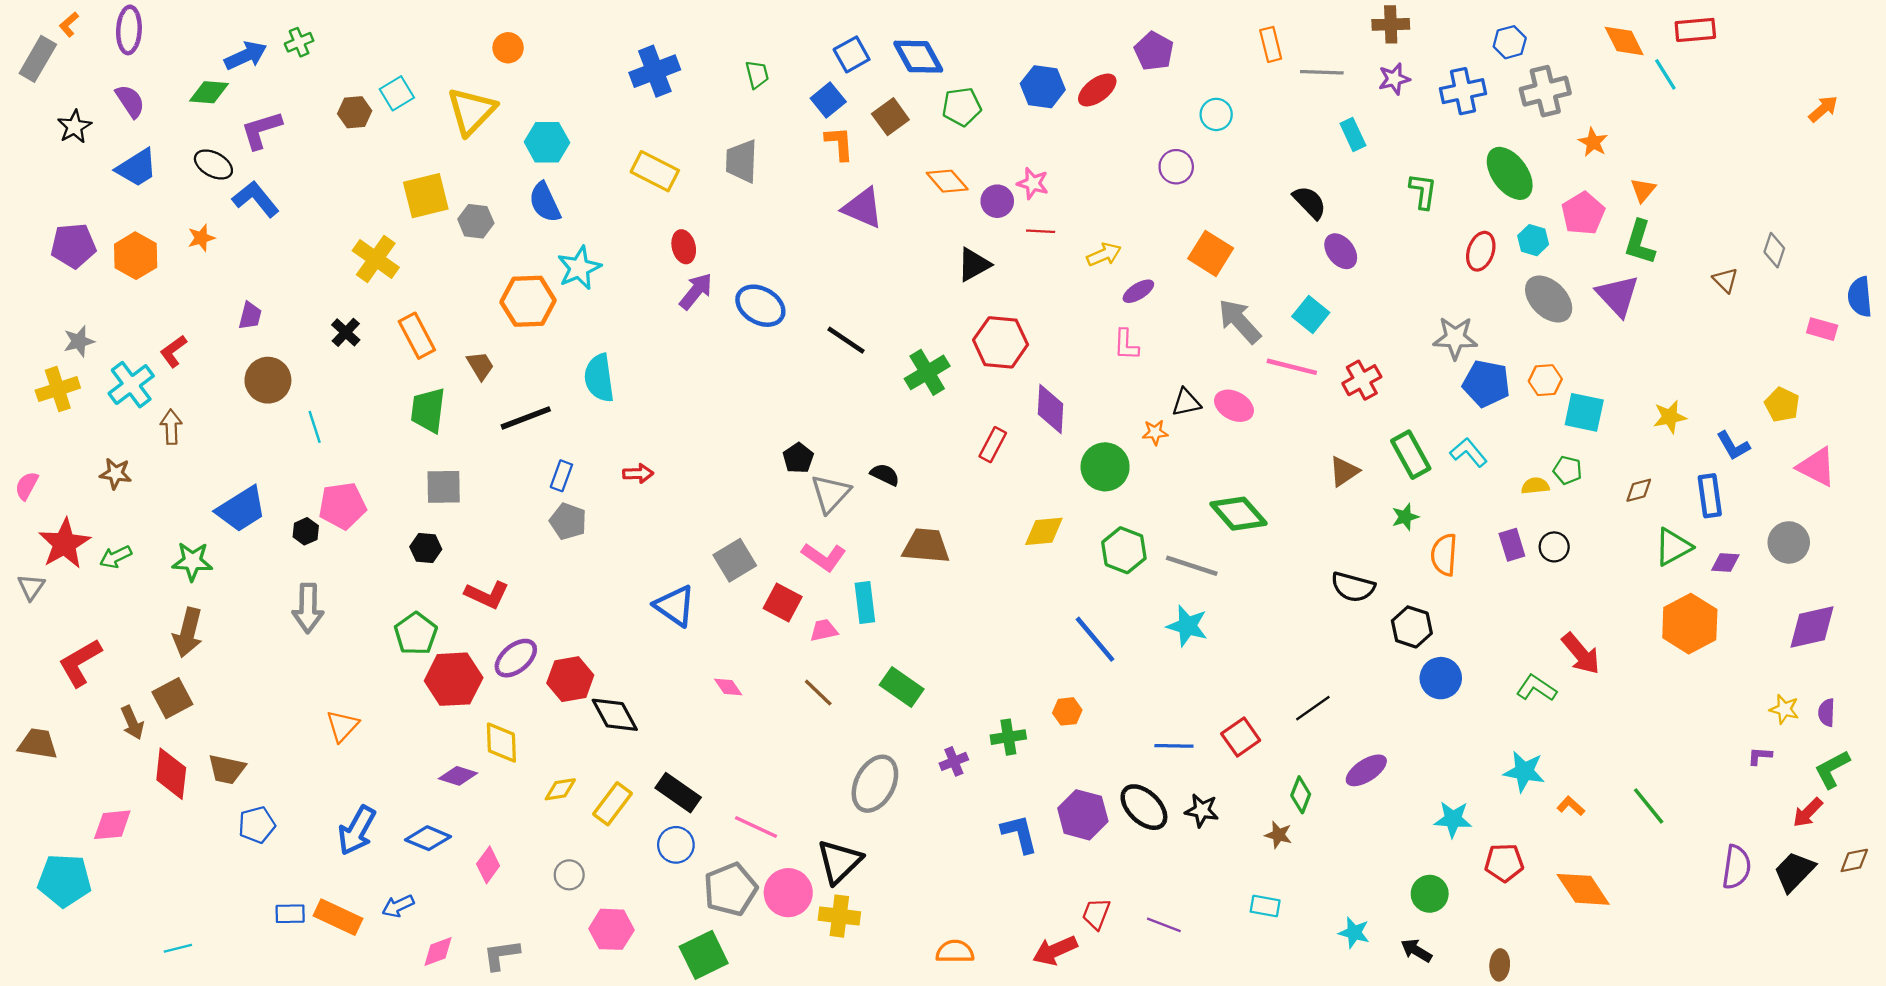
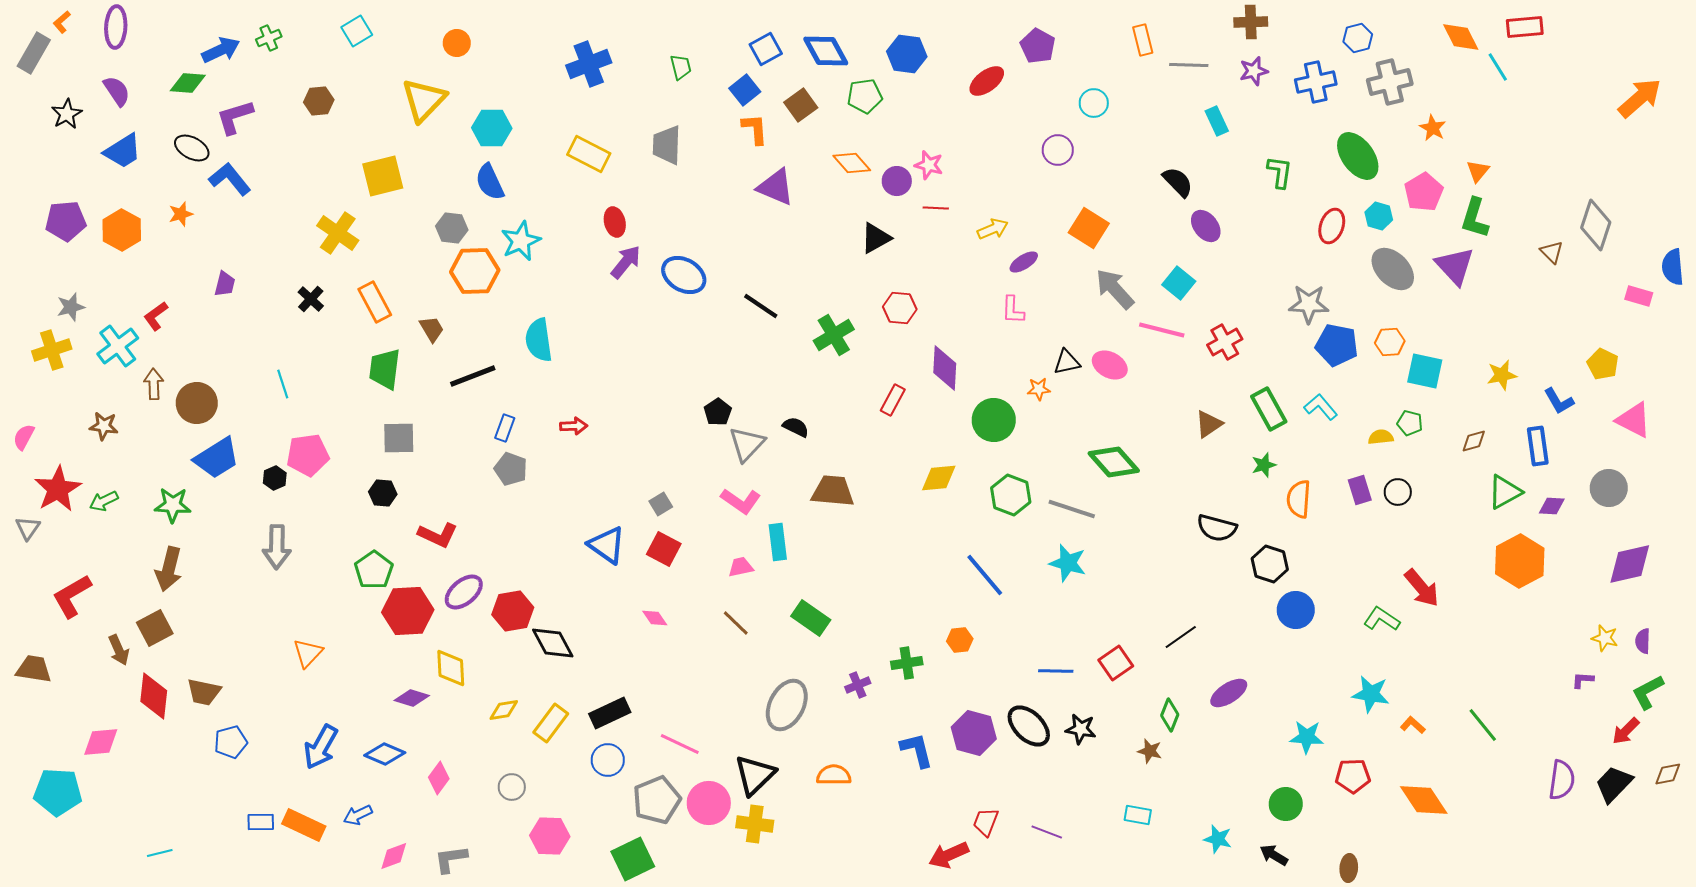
blue hexagon: (1043, 87) -> (907, 54), moved
cyan square: (397, 93) -> (357, 31), moved
orange arrow: (1823, 109) -> (1640, 98), size x1.6
gray hexagon: (476, 221) -> (452, 228), moved
gray diamond: (1774, 250) -> (1596, 225), size x1.6
red hexagon: (1001, 342) -> (900, 308), size x0.7
brown circle: (268, 380) -> (197, 403), moved
gray square: (735, 560) -> (661, 504), size x0.6
red square: (783, 603) -> (664, 549), moved
black rectangle: (678, 793) -> (610, 713), turned -60
orange semicircle: (955, 952) -> (834, 775), moved

